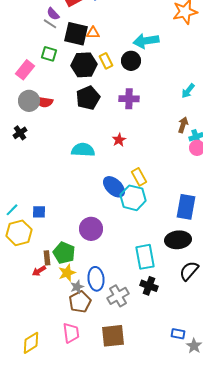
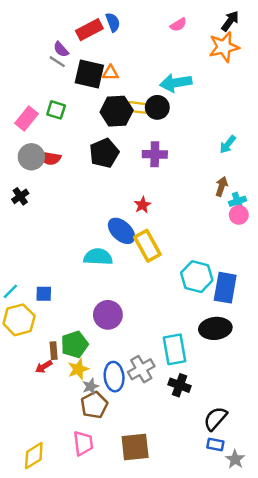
green square: (49, 54) -> (56, 110), moved
yellow rectangle: (106, 61) -> (138, 107), moved, turned -56
black hexagon: (84, 65) -> (117, 111), moved
cyan semicircle: (83, 150) -> (98, 257), moved
yellow rectangle: (139, 177) -> (147, 246), moved, size x1.4
blue ellipse: (114, 187) -> (121, 231), moved
cyan hexagon: (133, 198) -> (197, 277), moved
green pentagon: (64, 253) -> (75, 344), turned 30
black semicircle: (189, 271) -> (215, 419), moved
gray cross: (118, 296) -> (141, 369), moved

